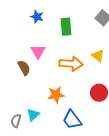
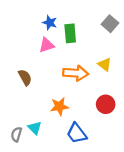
blue star: (37, 17) -> (50, 23), moved
pink triangle: (38, 52) -> (47, 45), moved, turned 42
cyan triangle: (33, 115) -> (35, 128), turned -32

